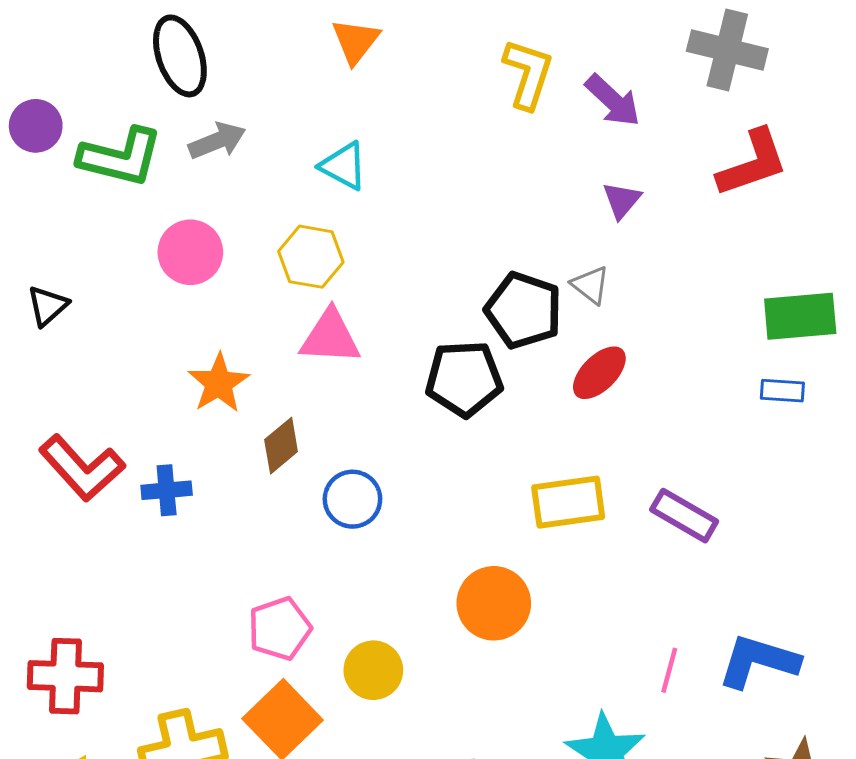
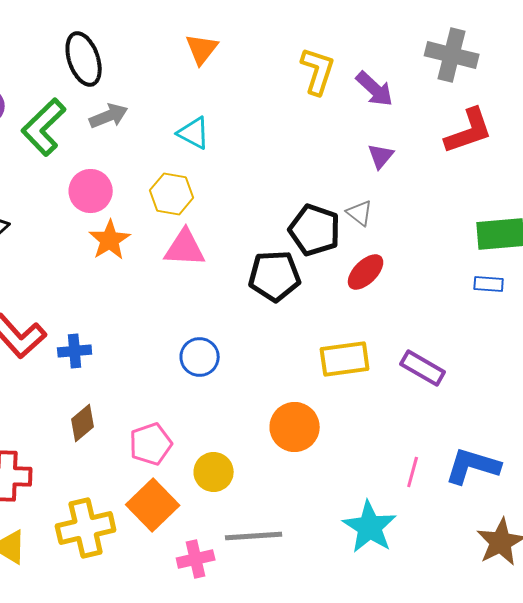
green L-shape: (120, 157) -> (44, 127), turned 122
orange star: (219, 383) -> (110, 240), moved
brown diamond: (281, 446) -> (83, 423), moved

